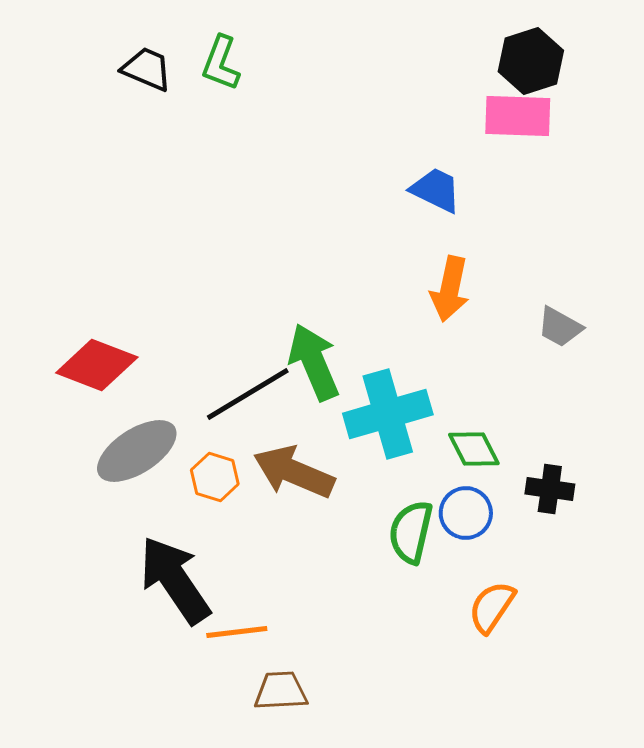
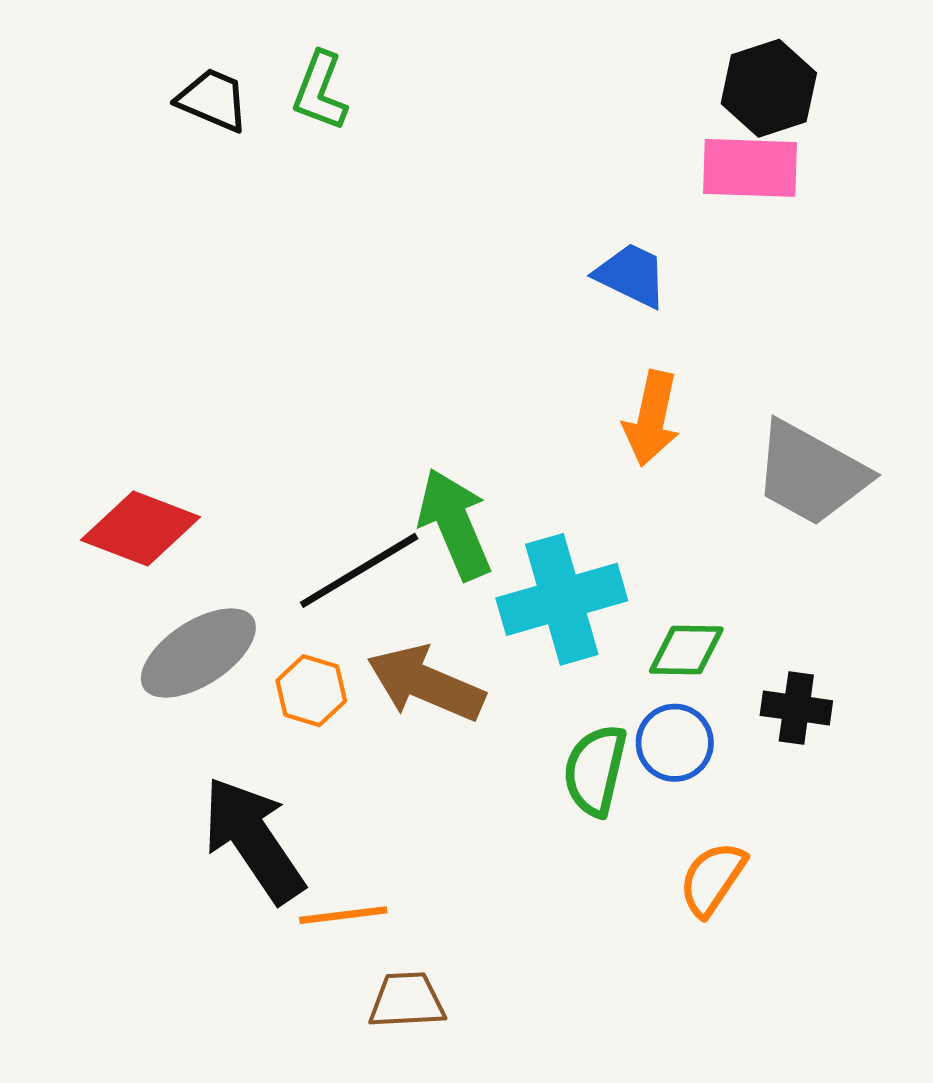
gray trapezoid: (560, 327) -> (811, 473), size x1.8
green diamond: (474, 449) -> (686, 650), turned -62

